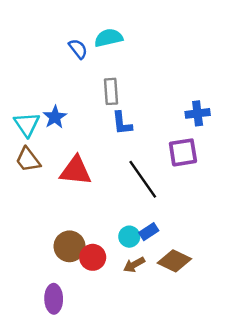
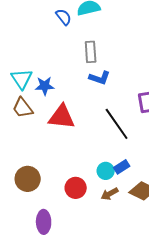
blue star: (55, 117) -> (45, 86), moved, turned 30
blue L-shape: (122, 123) -> (100, 78), turned -65
brown circle: (70, 246) -> (28, 179), moved

